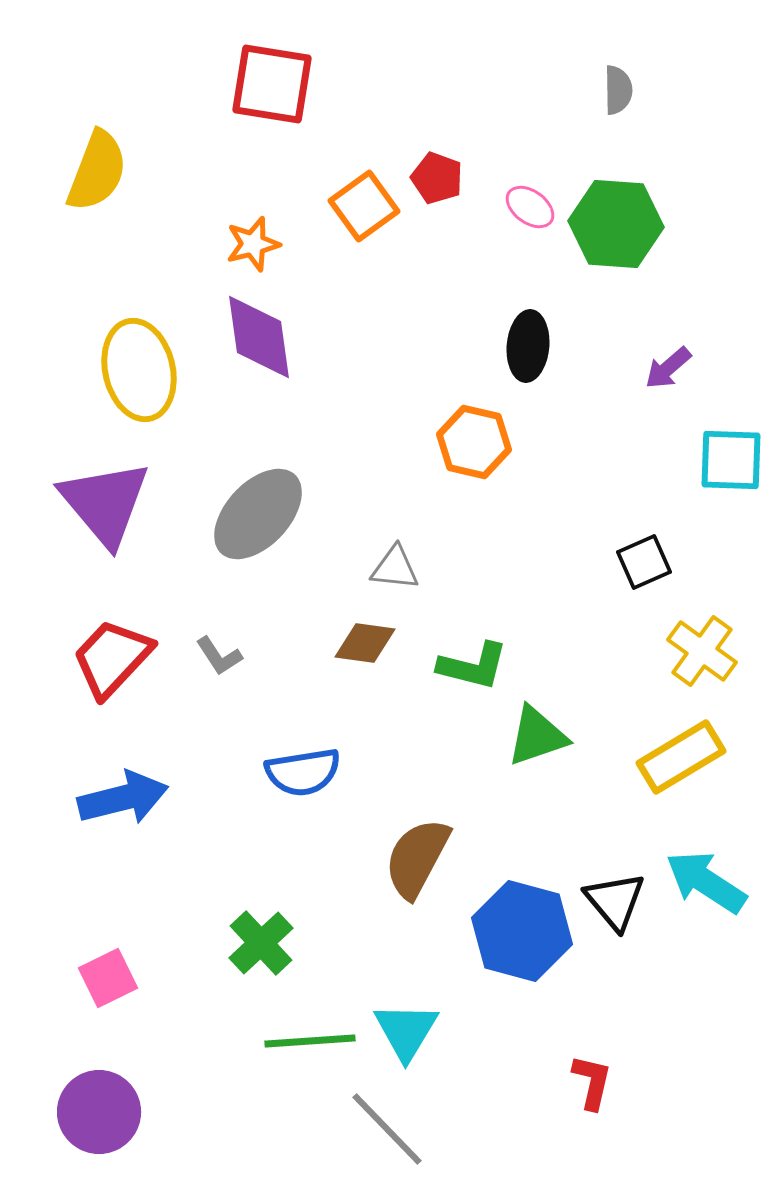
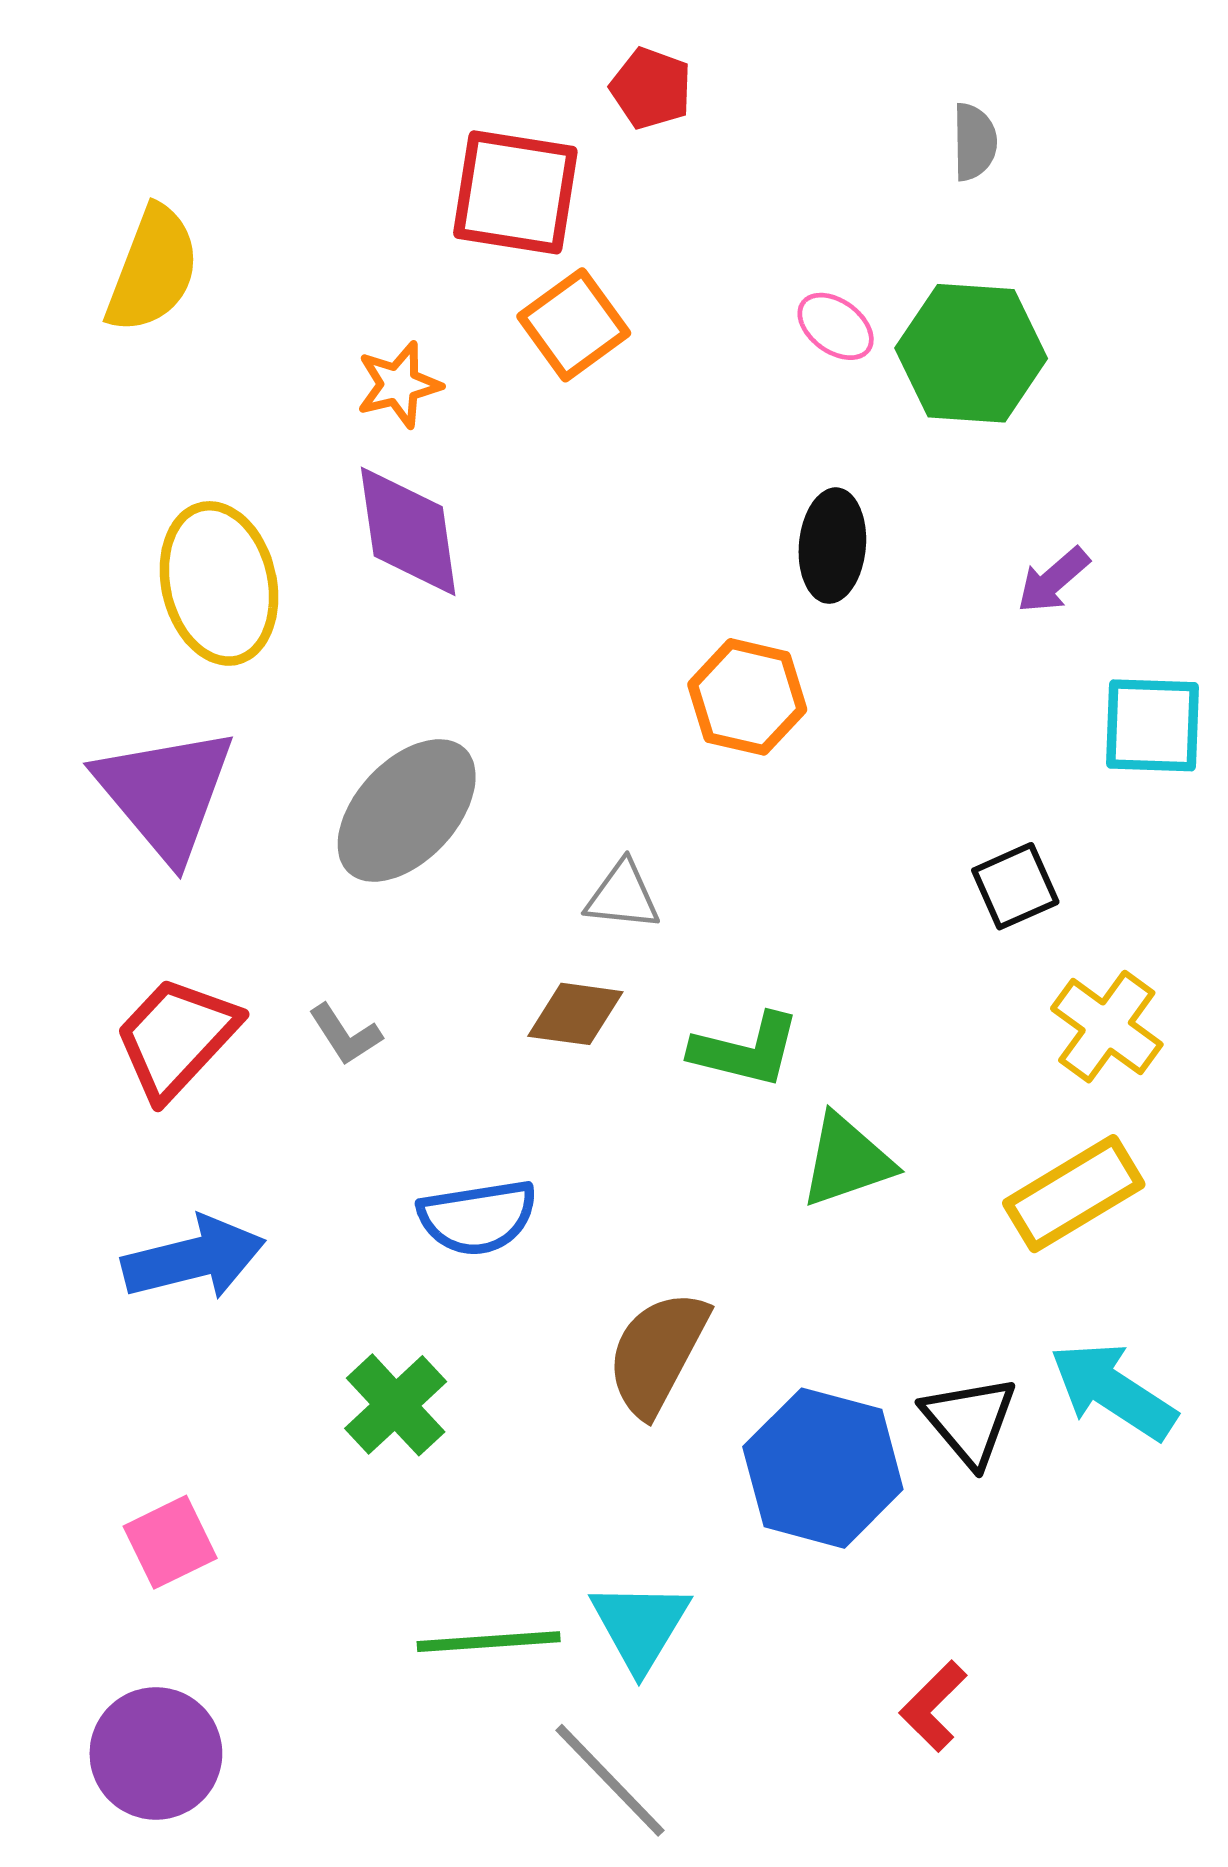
red square: (272, 84) -> (515, 192), moved
red pentagon: (437, 178) -> (651, 88), moved
green cross: (261, 943) -> (396, 1405), moved
red L-shape: (592, 1082) -> (933, 1706), turned -148

